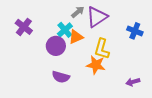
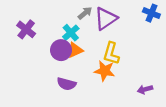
blue cross: (135, 31) -> (151, 13), moved
orange triangle: (76, 37) -> (75, 50), moved

